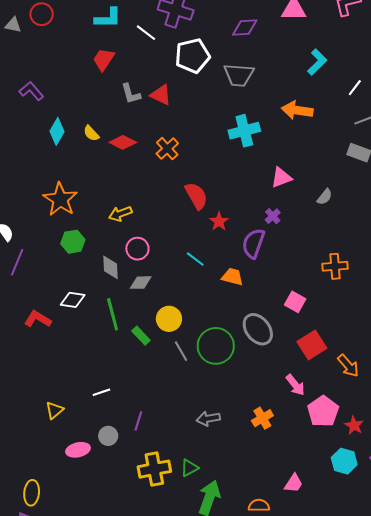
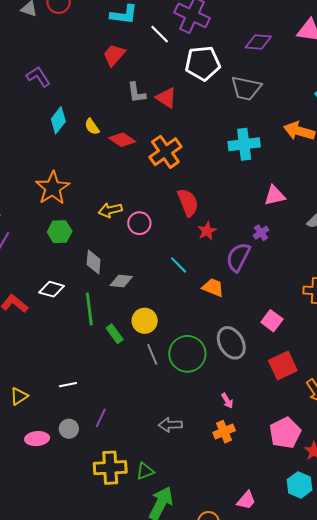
orange cross: (167, 149) -> (165, 152), size x1.4
pink circle: (137, 249) -> (139, 223), moved
pink arrow: (295, 385) -> (227, 401), moved, size x0.7

